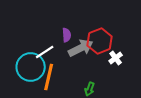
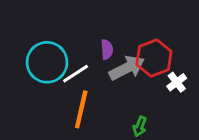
cyan circle: (31, 67) -> (47, 62), moved

